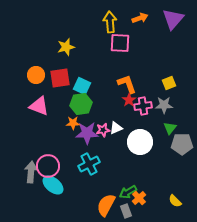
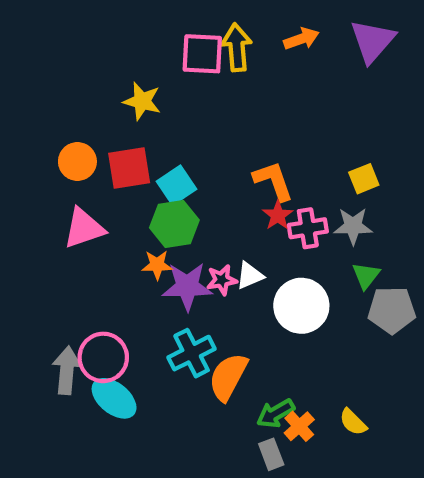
pink square: (120, 43) -> (202, 54), moved
yellow star: (66, 47) -> (142, 101), turned 30
cyan square: (82, 86) -> (176, 185), turned 30
pink triangle: (39, 106) -> (84, 228), turned -40
yellow semicircle: (175, 201) -> (353, 422), moved
orange semicircle: (106, 205) -> (228, 377), moved

